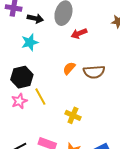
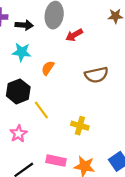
cyan star: (30, 42) -> (22, 52), turned 30
orange semicircle: (69, 68) -> (48, 68), moved
pink star: (19, 101) -> (18, 134), moved

